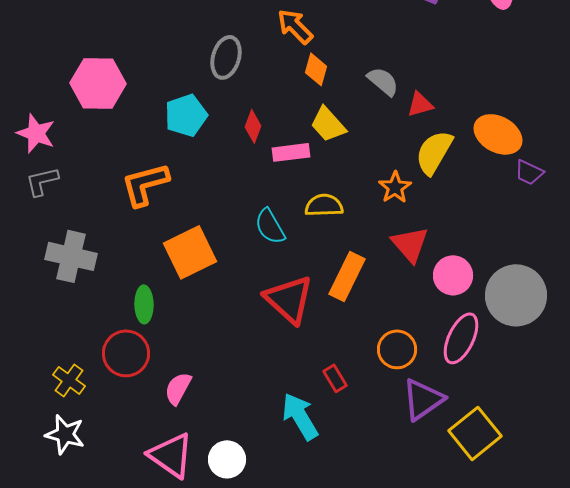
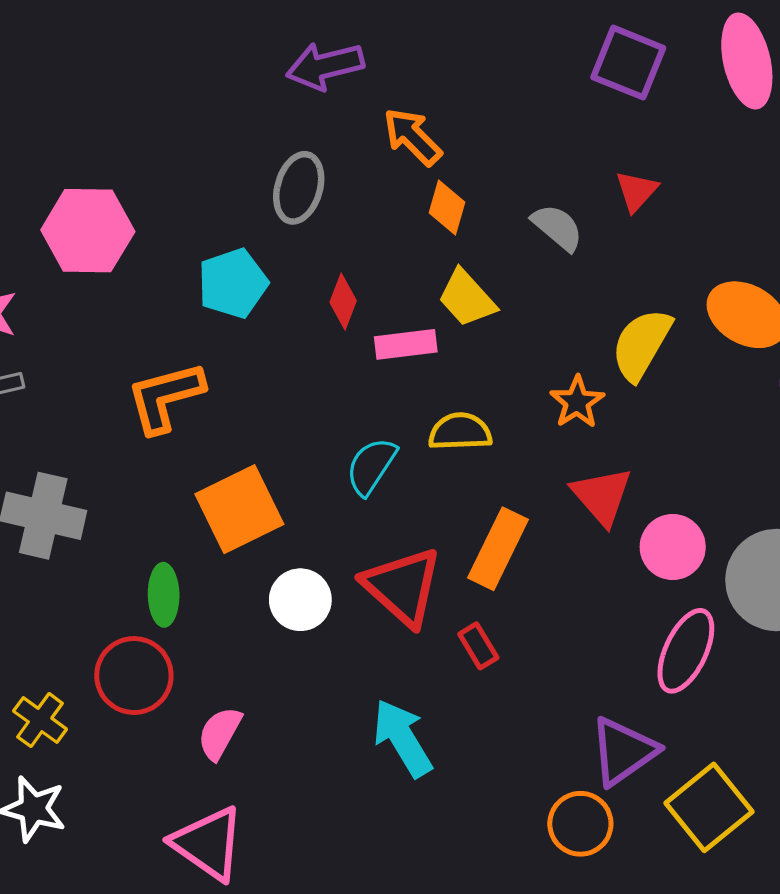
red triangle: (420, 104) -> (636, 191), moved, turned -32
cyan semicircle: (270, 226) -> (371, 466), turned 63
orange circle: (397, 349) -> (580, 824), moved
red rectangle: (335, 378) -> (478, 646), moved
cyan arrow: (300, 416) -> (402, 738), moved
white circle: (227, 459) -> (300, 600), moved

